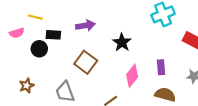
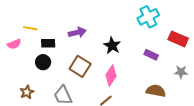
black circle: (39, 49) -> (43, 62), moved
purple rectangle: (161, 67) -> (151, 55), moved, turned -56
pink diamond: (132, 76) -> (111, 76), moved

